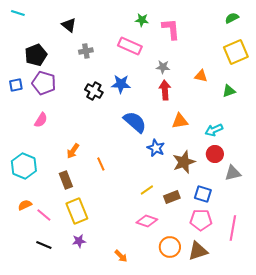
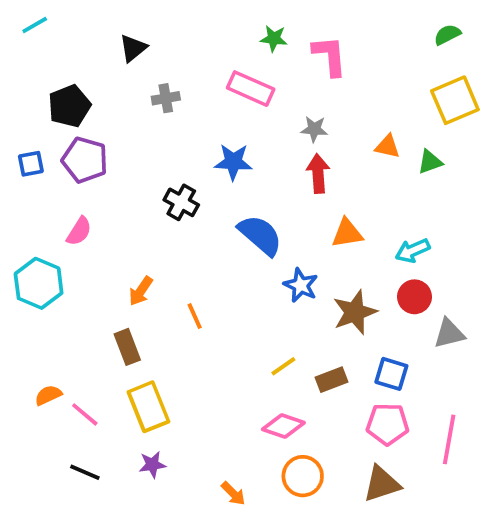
cyan line: (18, 13) -> (35, 25), turned -48
black triangle: (69, 25) -> (133, 48), turned 42
black cross: (94, 91) -> (181, 202), moved
green triangle: (229, 91) -> (430, 162), moved
cyan hexagon: (24, 166) -> (39, 283), moved
orange circle: (170, 247) -> (303, 476), moved

